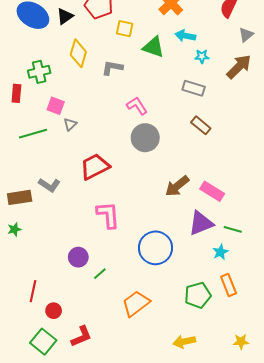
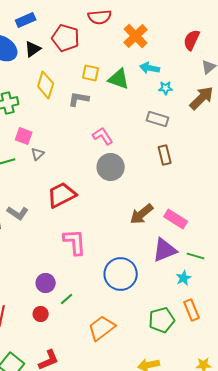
yellow square: (125, 29) -> (91, 73), moved
brown rectangle: (201, 125) -> (165, 155), turned 36
red circle: (54, 311) -> (41, 314), moved

